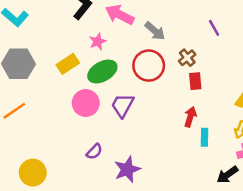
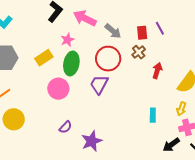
green ellipse: (102, 71) -> (71, 63), turned -50
red rectangle: (195, 81) -> (142, 33), moved
purple trapezoid: (123, 105) -> (99, 84), moved
red arrow: (190, 117) -> (157, 71), moved
yellow circle: (33, 173) -> (14, 119), moved

